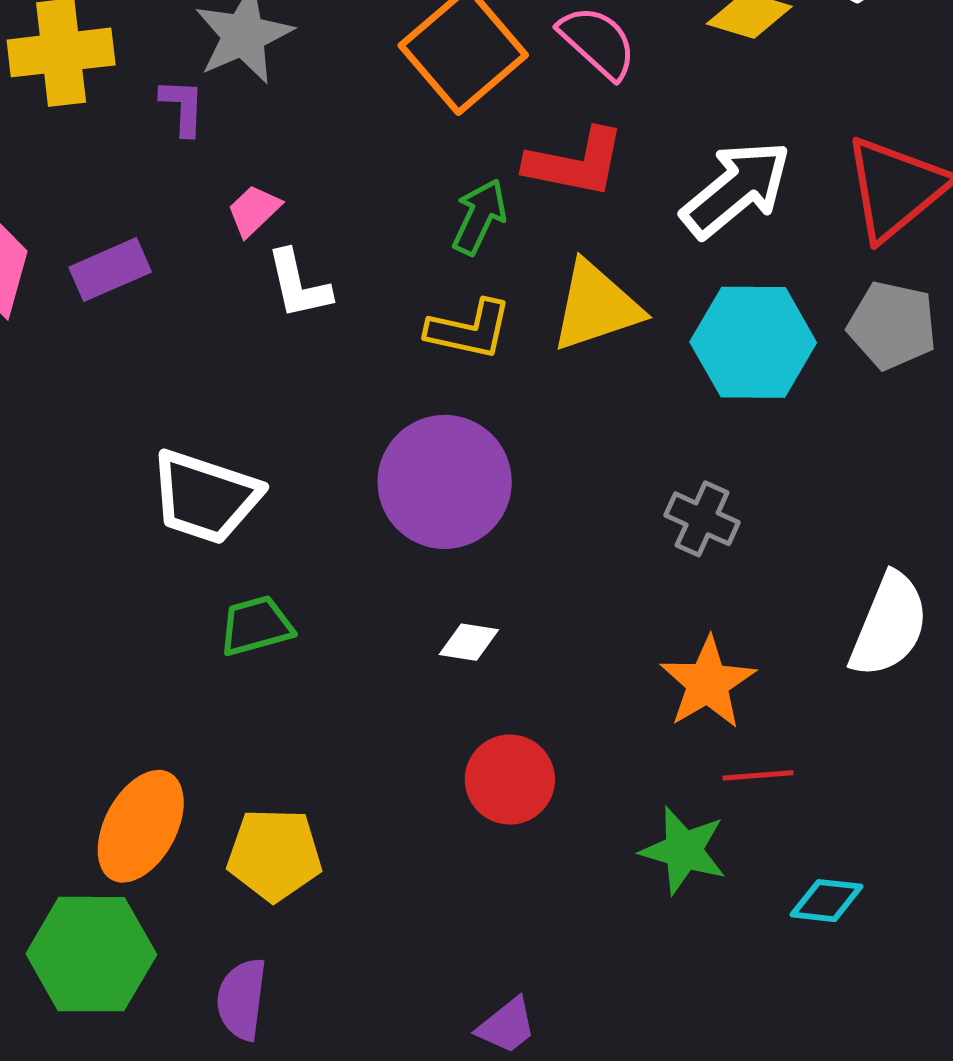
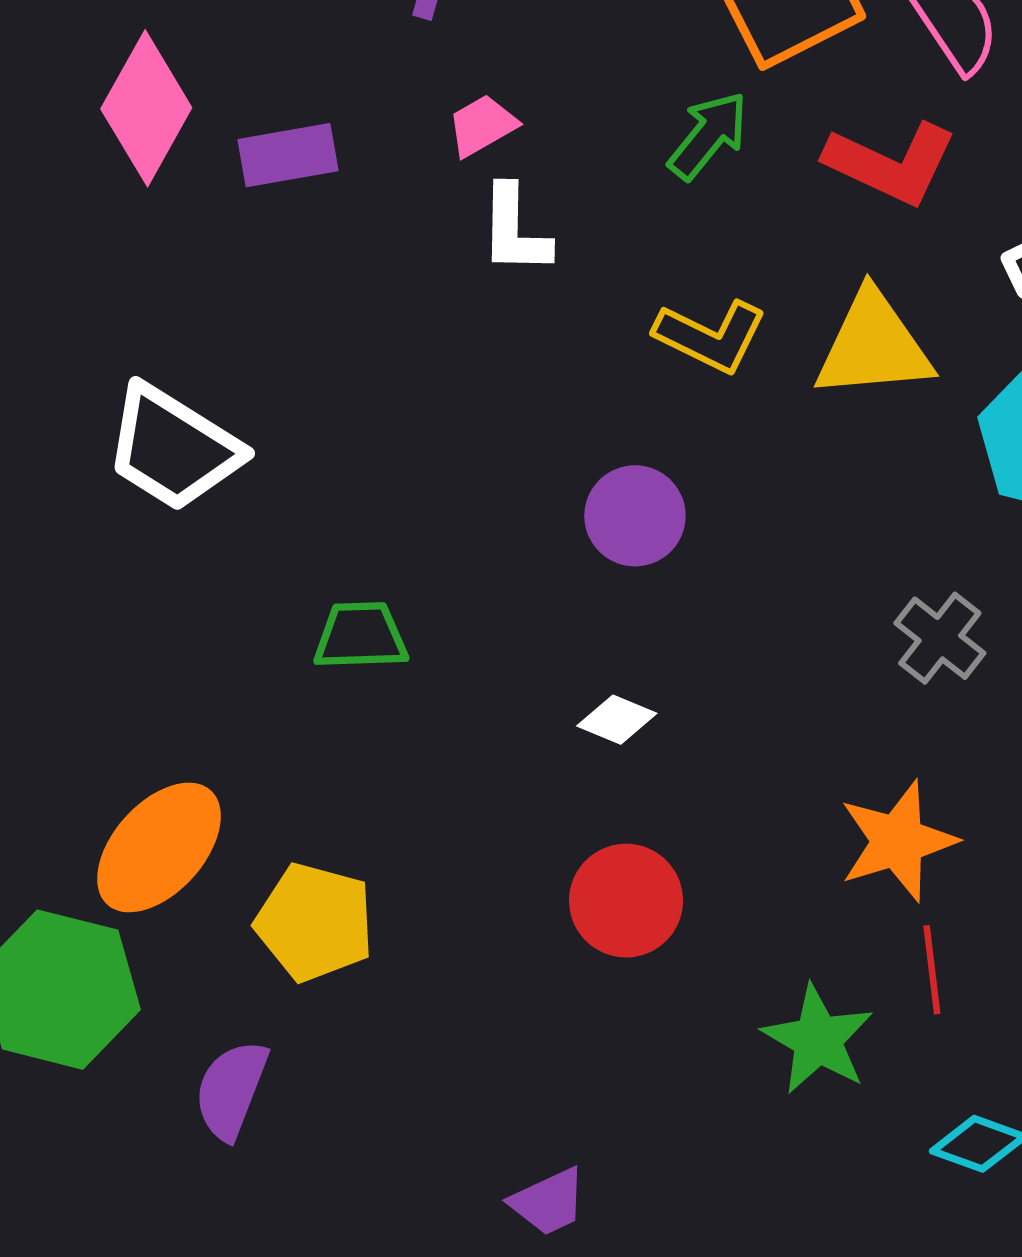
green arrow: (479, 217) -> (708, 136), moved
purple circle: (445, 482) -> (635, 516), size x0.6
white trapezoid: (205, 497) -> (173, 448), moved
red line: (758, 775) -> (932, 970), turned 74

